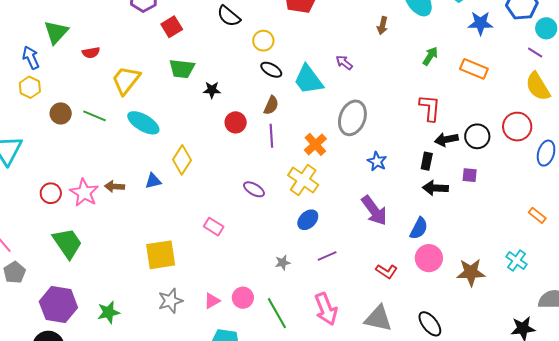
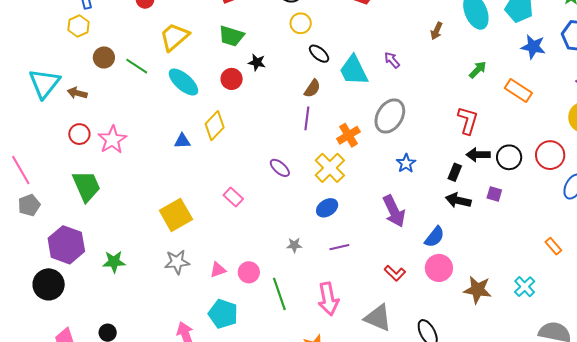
yellow circle: (263, 41) -> (301, 23), moved
red circle: (236, 122) -> (232, 79), moved
brown arrow: (115, 187) -> (77, 93), moved
yellow square: (161, 255) -> (176, 215), turned -32

